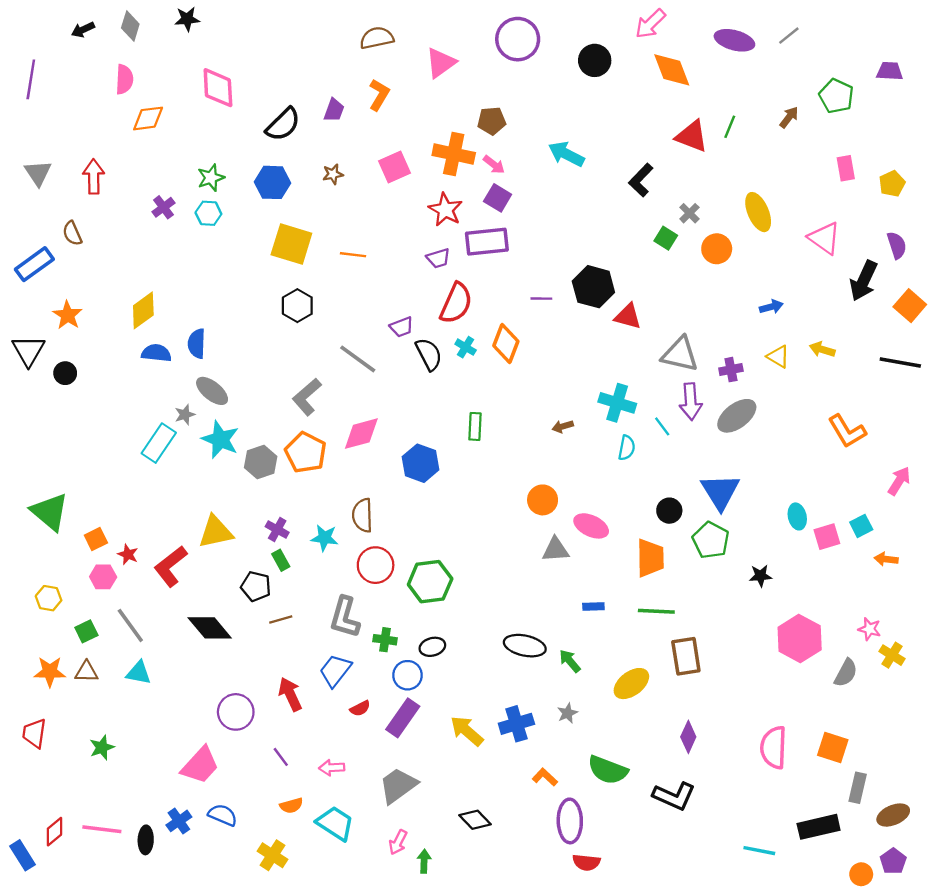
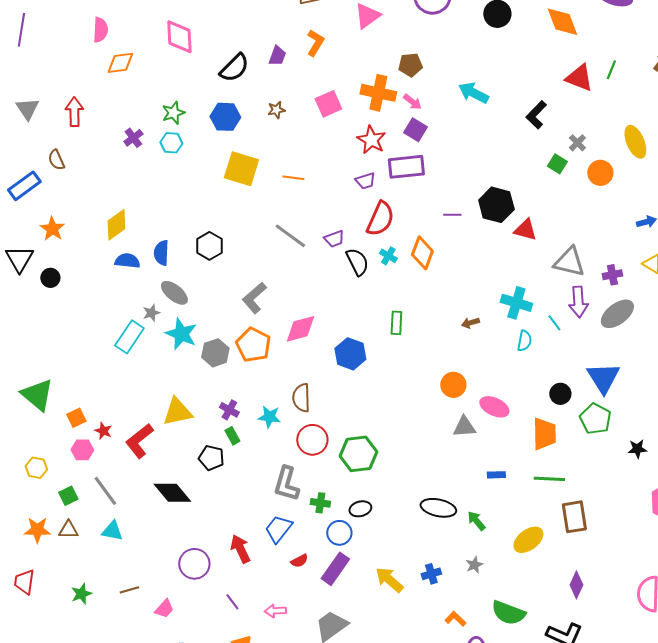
black hexagon: (297, 306) -> (209, 246), moved
gray line: (358, 359) -> (290, 236), moved
brown line: (281, 620) -> (129, 590), moved
blue cross: (516, 724) -> (431, 574), size x0.7
pink trapezoid: (200, 765) -> (164, 609), size x0.6

